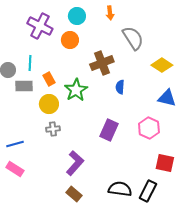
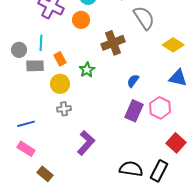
blue semicircle: (120, 87) -> (133, 81), moved, turned 32
green star: (76, 90) -> (87, 70), size x0.7
purple rectangle: (109, 130) -> (134, 111), moved
red square: (165, 163) -> (176, 143), turned 30
brown rectangle: (74, 194) -> (45, 174), moved

